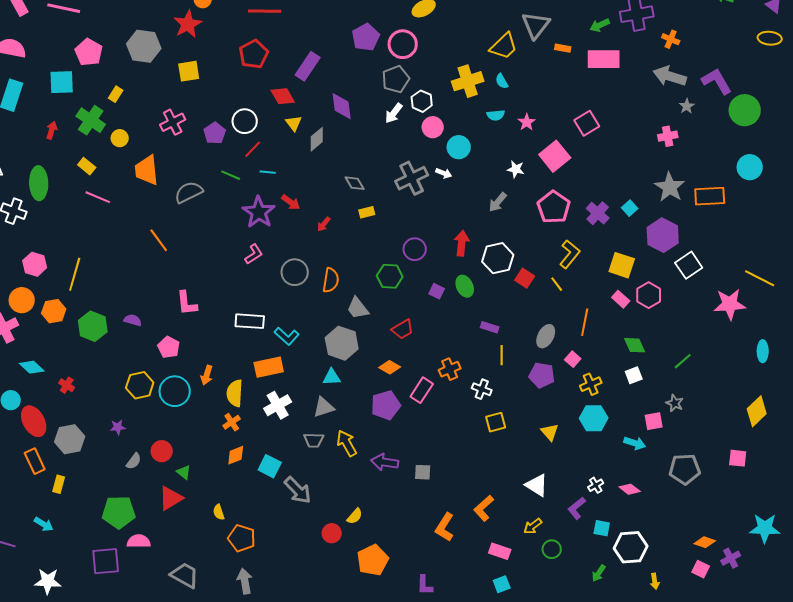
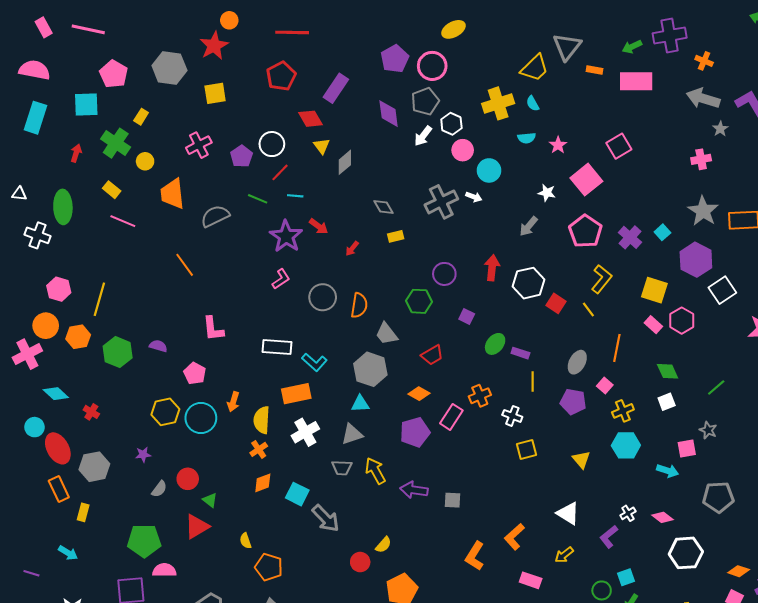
purple diamond: (342, 106) -> (389, 114), moved
green ellipse: (465, 286) -> (495, 344), moved, turned 65
cyan square: (602, 528) -> (626, 577), moved, turned -30
white hexagon: (631, 547) -> (686, 553), moved
green circle: (552, 549) -> (602, 590), moved

